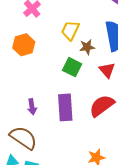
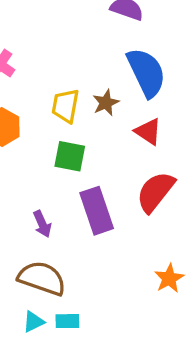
yellow trapezoid: (70, 30) -> (65, 106), moved
green square: (72, 67) -> (70, 156), moved

